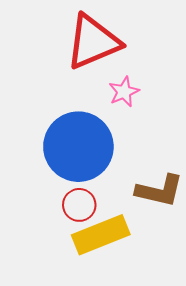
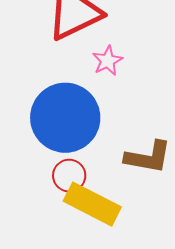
yellow rectangle: (101, 235) -> (92, 204), turned 52

